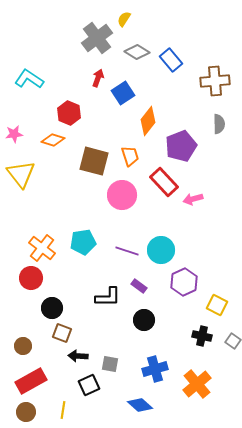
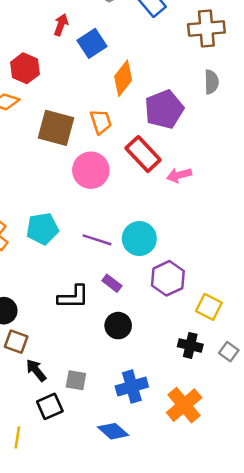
black arrow: (78, 356) -> (36, 370), turned 48

